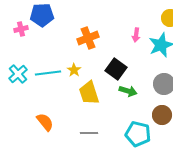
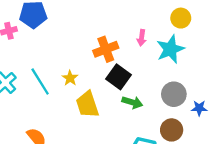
orange cross: (88, 38) -> (106, 49), moved
cyan line: (48, 73) -> (40, 82), turned 65

